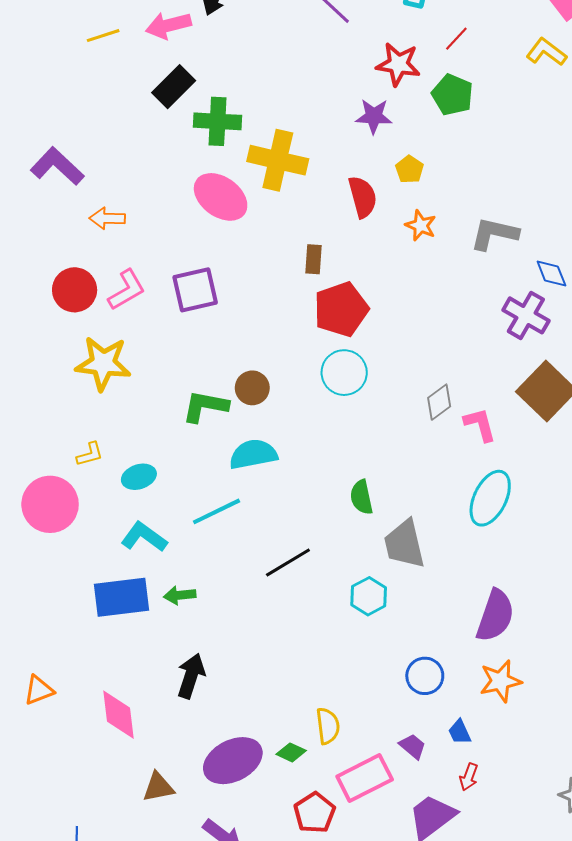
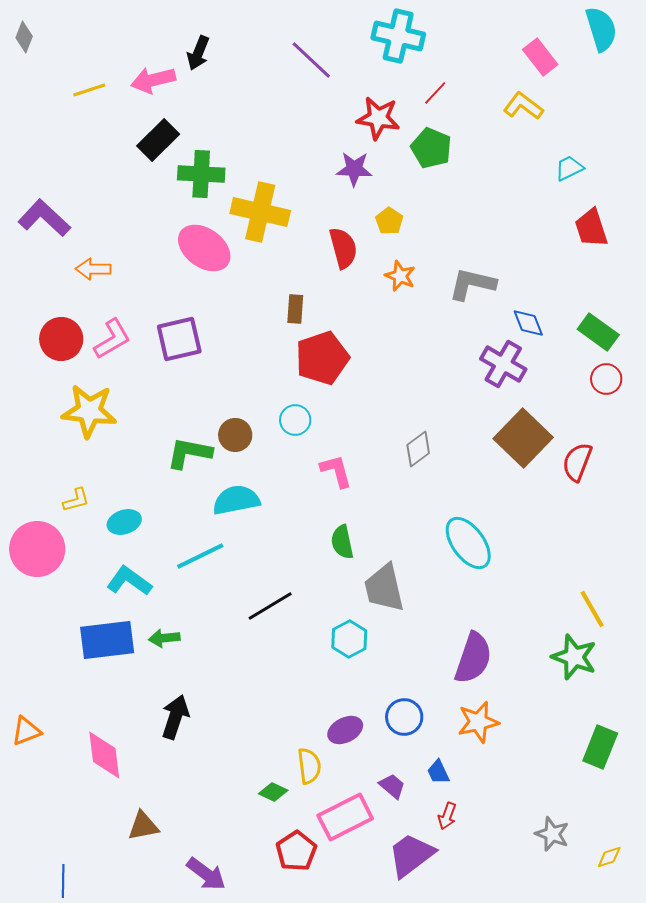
cyan circle: (344, 373) -> (295, 420), moved, size x0.7
pink L-shape: (480, 425) -> (336, 471), moved
cyan ellipse: (490, 498) -> (468, 543), turned -62
purple ellipse: (233, 761) -> (345, 730), moved, size x0.6

